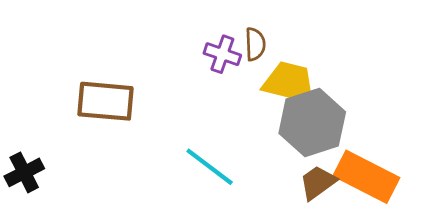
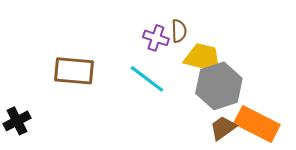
cyan line: (210, 167) -> (147, 79), moved

